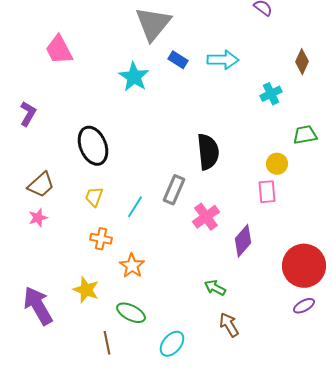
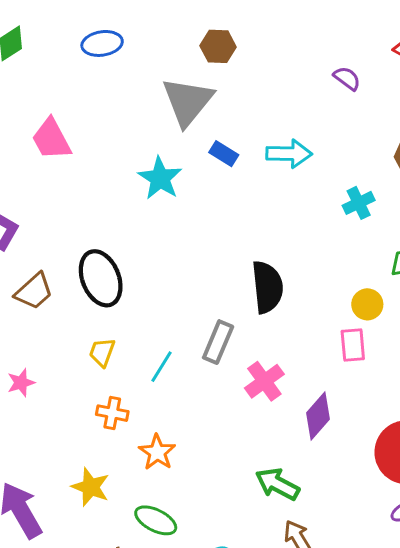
brown trapezoid: (41, 185) -> (34, 291), moved
green arrow: (215, 288) -> (277, 484), size x1.4

